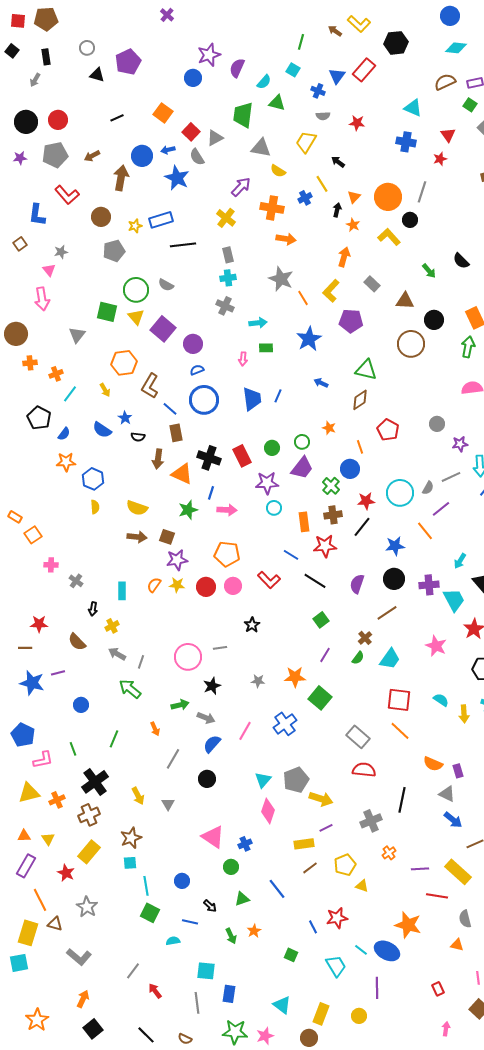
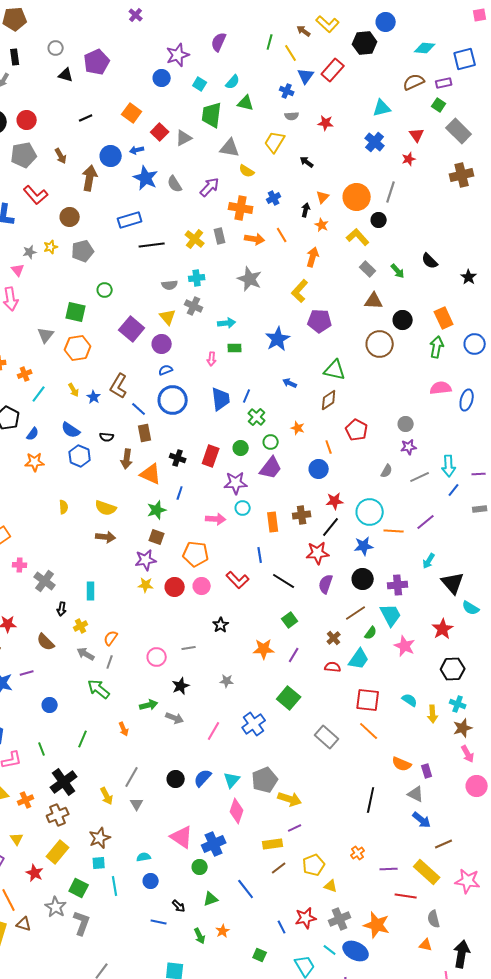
blue circle: (450, 16) -> (386, 22), moved
purple semicircle: (237, 68) -> (219, 42), moved
cyan square: (293, 70) -> (200, 84), moved
cyan triangle: (413, 108) -> (382, 108), turned -36
blue cross: (406, 142) -> (375, 142), turned 30
brown arrow: (92, 156) -> (61, 156), turned -91
gray semicircle: (197, 157) -> (175, 184), moved
yellow line: (322, 184) -> (291, 53), moved
yellow cross: (226, 218) -> (195, 239), moved
yellow star: (135, 226) -> (51, 247), moved
gray rectangle: (228, 255) -> (220, 236), moved
gray rectangle: (372, 284) -> (368, 269), moved
gray semicircle: (166, 285) -> (170, 285), moved, turned -35
green circle: (136, 290) -> (105, 290), size x0.6
orange line: (303, 298) -> (282, 235), moved
yellow triangle: (136, 317) -> (168, 317), moved
orange hexagon: (124, 363) -> (78, 348), moved
blue star: (125, 418) -> (94, 397), moved
purple star: (460, 444) -> (409, 447), moved
red rectangle: (242, 456) -> (211, 456), turned 45
black cross: (209, 458) -> (178, 458), size x0.7
blue hexagon: (93, 479) -> (80, 456), moved
green cross: (331, 486) -> (257, 417), moved
gray semicircle: (428, 488) -> (387, 471), moved
cyan circle: (400, 493) -> (370, 512), moved
purple line: (441, 509) -> (426, 522), moved
pink arrow: (227, 510) -> (216, 519), moved
orange line: (425, 531) -> (394, 531), turned -48
brown square: (167, 537) -> (157, 537), moved
red star: (325, 546) -> (318, 553), moved
blue line: (291, 555) -> (260, 555), turned 49
gray cross: (76, 581) -> (45, 581), size x1.5
orange semicircle: (154, 585) -> (111, 638), moved
cyan trapezoid: (454, 600) -> (391, 615), moved
pink circle: (188, 657) -> (157, 657), size x0.7
green semicircle: (358, 658) -> (371, 633), moved
orange star: (295, 677) -> (264, 649), moved
blue semicircle: (212, 744) -> (203, 778), moved
gray line: (173, 759) -> (132, 777), moved
red semicircle: (364, 770) -> (333, 667), moved, size x0.7
gray cross: (371, 821) -> (340, 919), moved
blue cross: (245, 844) -> (214, 844), size x1.6
green square: (150, 913) -> (79, 888), moved
cyan semicircle: (173, 941) -> (144, 857), moved
gray L-shape: (79, 957) -> (82, 923), moved, turned -110

